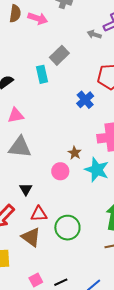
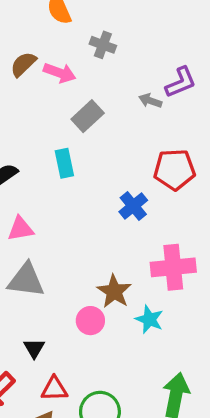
brown semicircle: (15, 14) -> (23, 64), turned -144
gray rectangle: (59, 55) -> (88, 116), moved
brown star: (75, 153) -> (114, 291), size x1.5
cyan star: (97, 170) -> (149, 319), size x0.7

